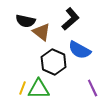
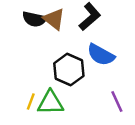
brown triangle: (42, 32) -> (54, 19), moved

